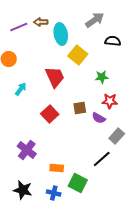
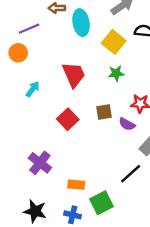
purple line: (19, 27) -> (29, 29), moved
yellow square: (78, 55) -> (114, 42), moved
green star: (102, 77) -> (116, 73), moved
green square: (78, 183) -> (102, 203), turned 36

